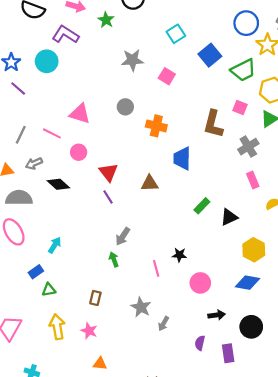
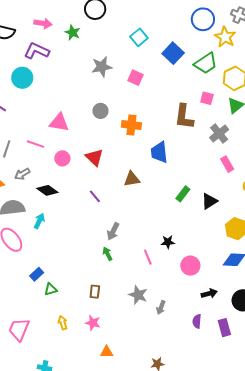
red triangle: (108, 172) -> (94, 157), moved
cyan arrow: (55, 245) -> (39, 221), moved
yellow arrow: (57, 327) -> (63, 323), size x0.6

